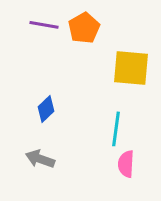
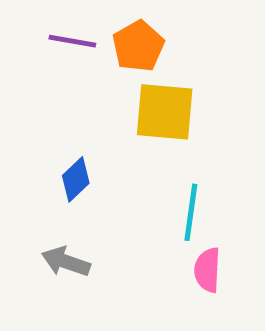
yellow square: (131, 68) -> (165, 112), moved

